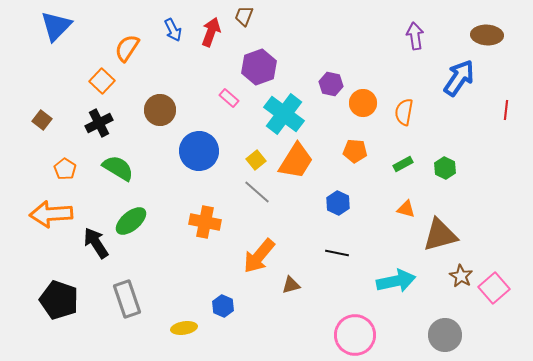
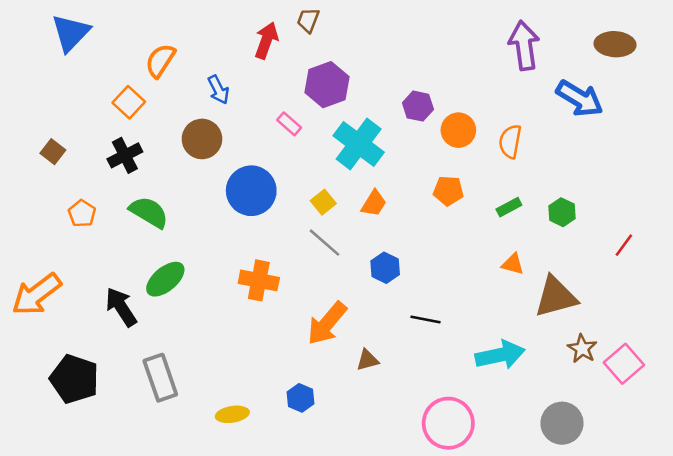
blue arrow: (173, 30) -> (218, 90), moved
purple arrow: (415, 36) -> (524, 45), size x1.4
blue arrow: (459, 78) -> (580, 99), turned 87
red line: (506, 110) -> (624, 245), moved, turned 30
orange trapezoid: (296, 161) -> (374, 203), size x0.6
blue hexagon: (338, 203) -> (385, 268), moved
orange arrow: (51, 214) -> (36, 294), moved, turned -33
blue hexagon: (223, 306) -> (300, 398), moved

